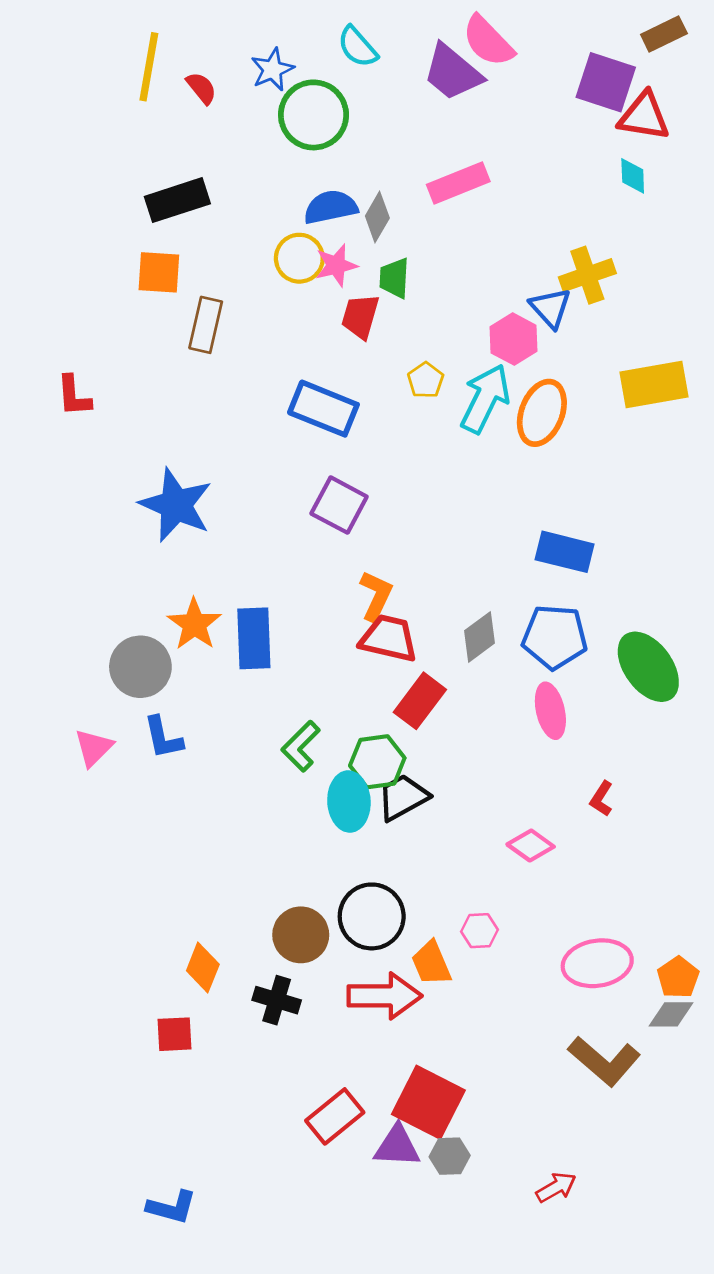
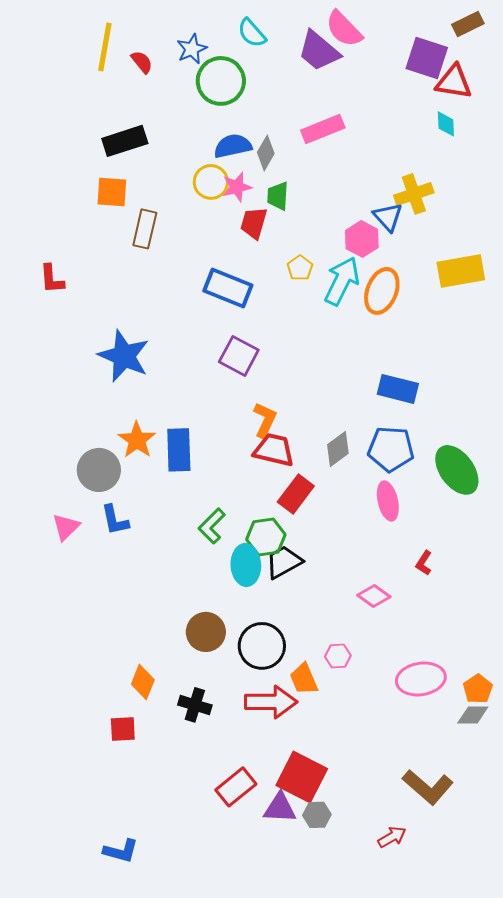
brown circle: (301, 935) -> (206, 632), moved
brown L-shape: (604, 1061) -> (428, 787), moved

